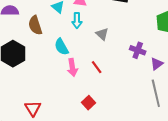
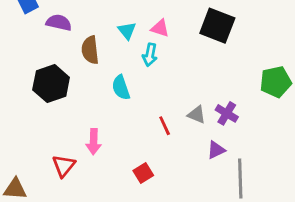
gray triangle: (102, 34) -> (197, 115), moved, turned -32
purple triangle: (157, 64) -> (216, 150), moved
pink arrow: (72, 68) -> (94, 142), moved

